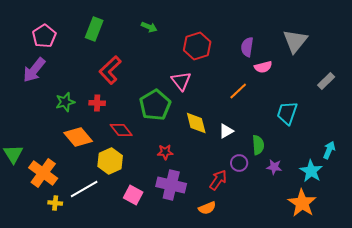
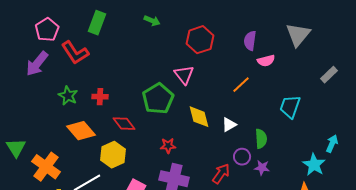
red L-shape: (110, 70) -> (75, 53), moved, turned -80
green star: (65, 102) -> (68, 96), turned -30
purple star: (274, 167) -> (262, 168), moved

